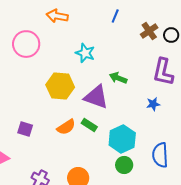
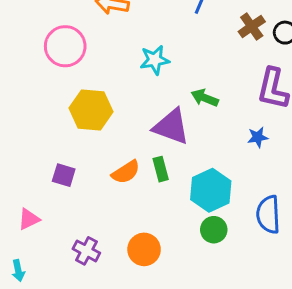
cyan star: (85, 53) -> (155, 60), turned -30
yellow hexagon: (60, 86) -> (91, 110), moved
green rectangle: (89, 125) -> (161, 169), turned 42

